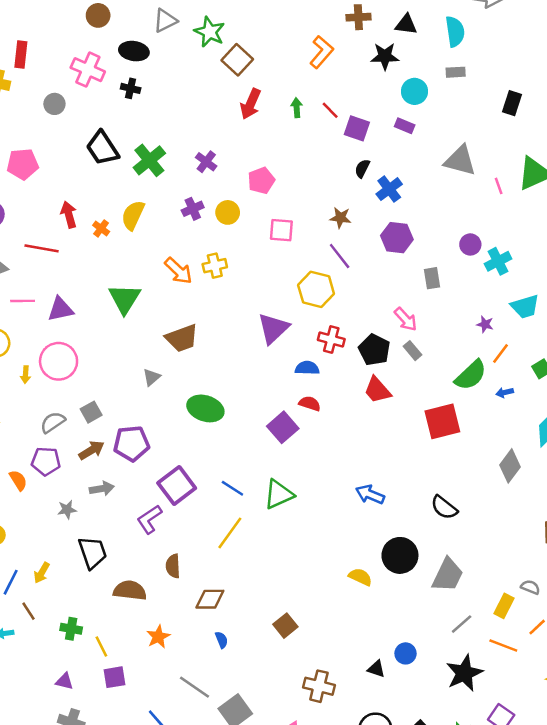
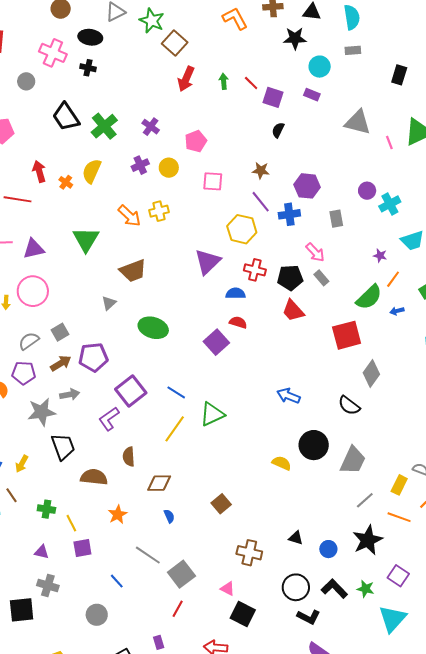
orange L-shape: (321, 52) -> (235, 18), moved, turned -68
blue cross: (389, 189) -> (289, 214), moved, turned 30
black pentagon: (374, 350) -> (290, 278), turned -30
gray diamond: (510, 466) -> (371, 373), moved
green triangle: (279, 494) -> (212, 414), moved
gray star: (67, 510) -> (42, 412), size x1.8
blue circle: (406, 653) -> (328, 549), moved

